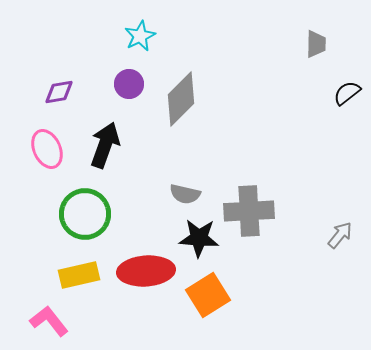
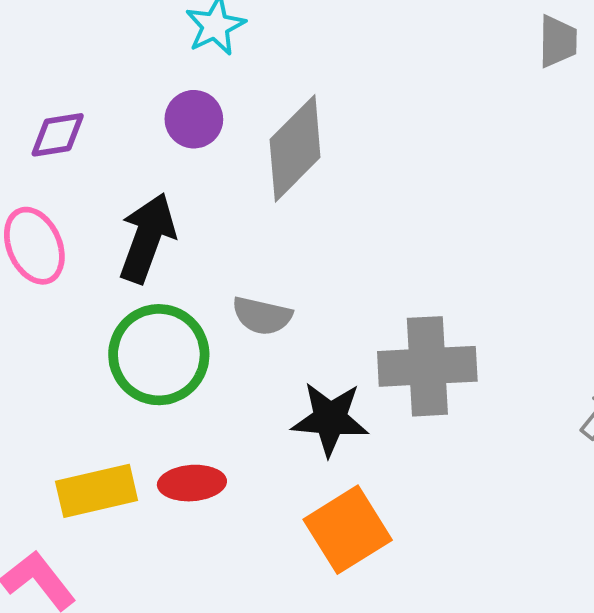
gray semicircle: (185, 194) -> (262, 316), moved
green circle: (85, 214) -> (159, 355), moved
red ellipse: (146, 271) -> (192, 483), moved, size x0.6

